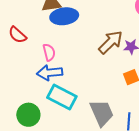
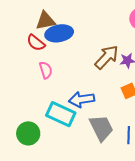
red semicircle: (17, 35) -> (36, 43), moved
blue arrow: (50, 73) -> (82, 99), moved

